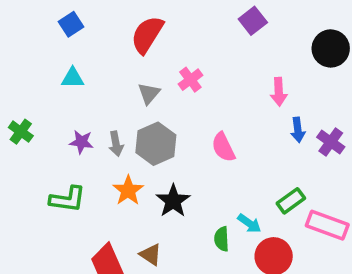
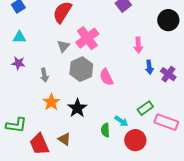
pink cross: (190, 80) -> (87, 38), size x1.6
purple star: (81, 142) -> (18, 63), moved
gray hexagon: (156, 144) -> (81, 69), moved
green L-shape: (68, 199) -> (16, 125), moved

